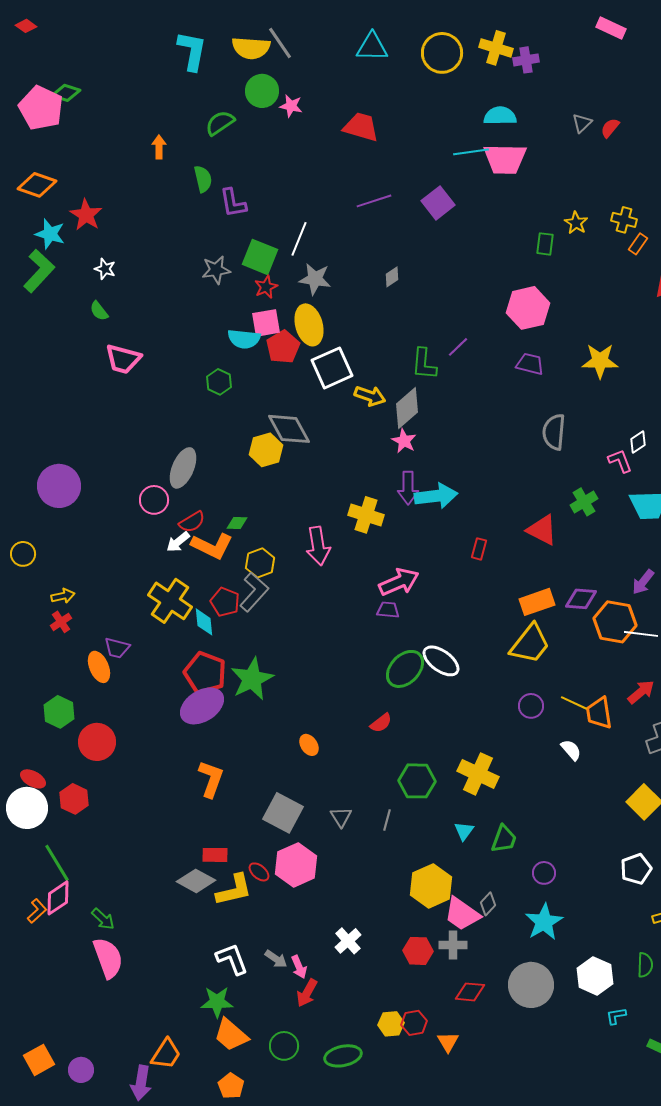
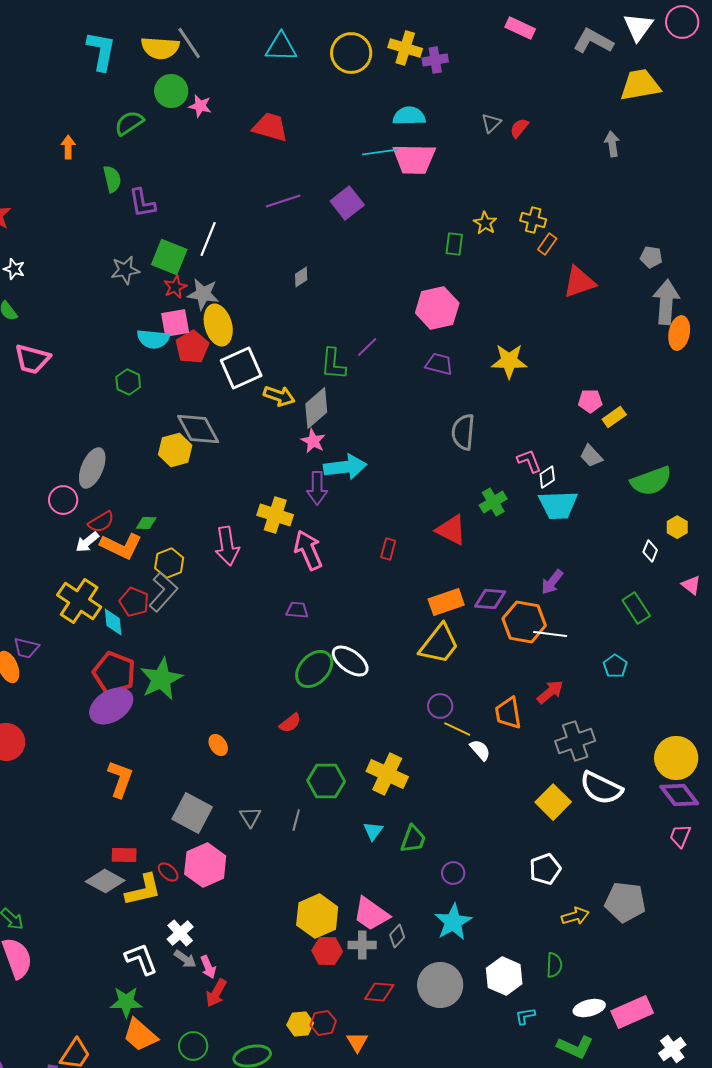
gray star: (315, 279) -> (203, 294), moved
white diamond: (638, 442) -> (547, 477), moved
cyan arrow: (436, 496) -> (345, 467), moved
pink arrow: (399, 582) -> (308, 550), moved, turned -90
yellow line: (574, 703) -> (457, 729), moved
yellow hexagon: (431, 886) -> (317, 916), moved
gray diamond: (488, 904) -> (397, 936), moved
white cross: (348, 941) -> (180, 933), moved

